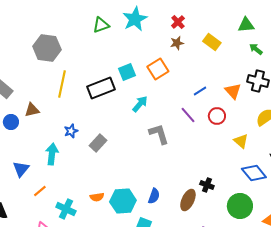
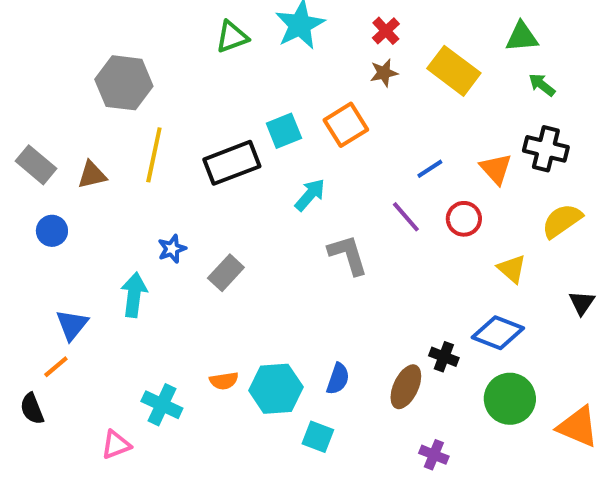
yellow rectangle: (212, 42) -> (454, 71), size x1.4
brown triangle: (32, 110) -> (92, 175), moved
blue diamond: (254, 173) -> (498, 333), moved, turned -30
orange line: (40, 191) -> (56, 367), moved

